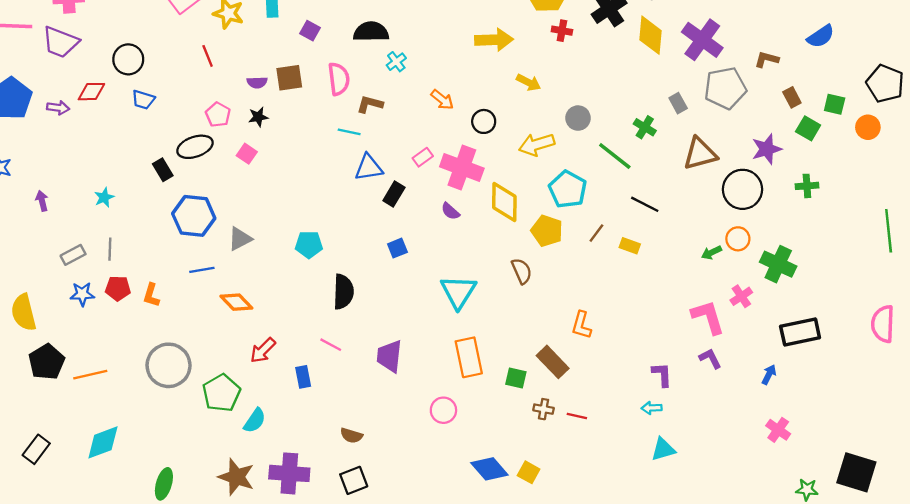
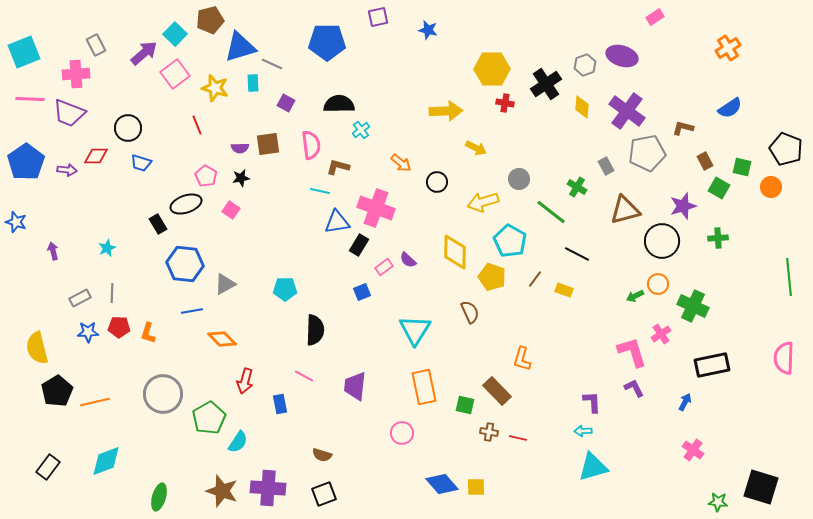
yellow diamond: (650, 35) -> (582, 107), size x0.7
pink rectangle: (423, 157) -> (384, 267), moved
pink cross: (462, 167) -> (376, 208), moved
red arrow: (263, 350) -> (245, 381), turned -30
cyan triangle: (663, 449) -> (593, 467), size x1.4
yellow square: (529, 472) -> (476, 487), turned -30

